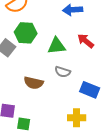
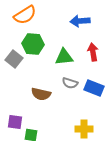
red arrow: (86, 41) -> (93, 52), turned 42
blue rectangle: (90, 90) -> (94, 88), moved

